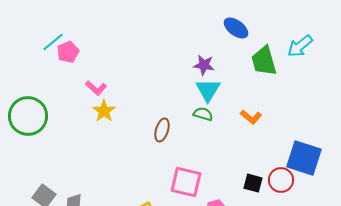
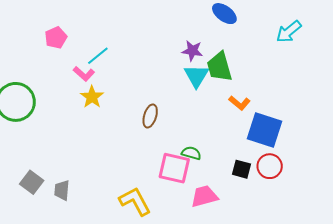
cyan line: (53, 42) -> (98, 56), moved
green trapezoid: (264, 61) -> (219, 67), moved
green semicircle: (203, 114) -> (191, 153), moved
blue square: (304, 158) -> (265, 130), moved

